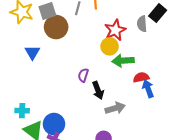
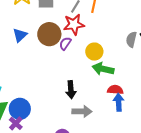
brown circle: (56, 27) -> (49, 34), moved
red star: (115, 30) -> (74, 24), moved
purple semicircle: (83, 75) -> (65, 43), moved

